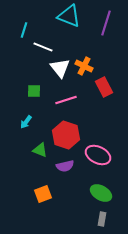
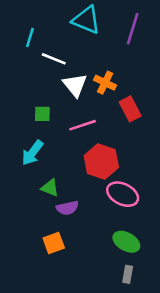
cyan arrow: (26, 122) -> (32, 153), size x1.5
red hexagon: (66, 135) -> (101, 162), moved
purple semicircle: (65, 166) -> (67, 208), moved

